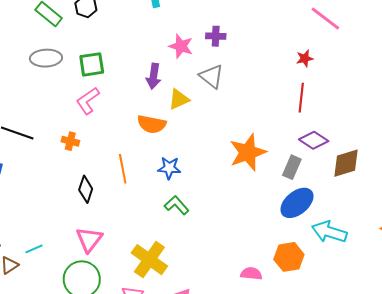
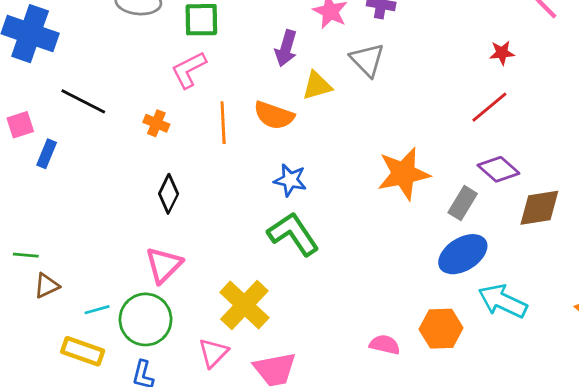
red line: (301, 98) -> (489, 107), turned 36
orange line: (123, 169) -> (223, 123), moved
green L-shape: (177, 205) -> (293, 234), size x1.5
cyan line: (34, 249) -> (97, 310), moved

